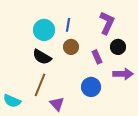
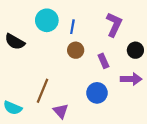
cyan circle: (44, 30) -> (47, 20), moved
black circle: (118, 47) -> (135, 50), moved
black semicircle: (42, 57) -> (15, 42), moved

